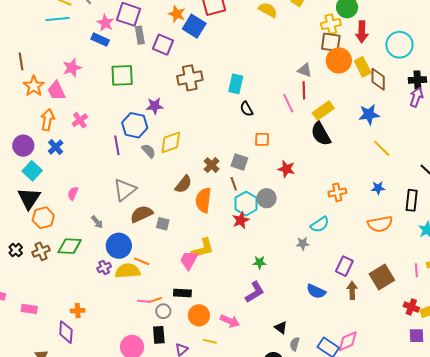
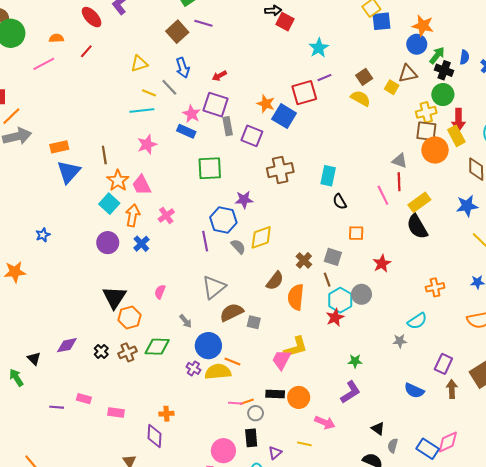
yellow rectangle: (363, 67) -> (456, 136), moved
pink star: (72, 68) -> (147, 144), moved
red star: (286, 169) -> (382, 263), turned 30
cyan square: (32, 171) -> (109, 204), moved
purple cross: (104, 267) -> (193, 368), turned -32
orange circle: (199, 315) -> (299, 397), moved

